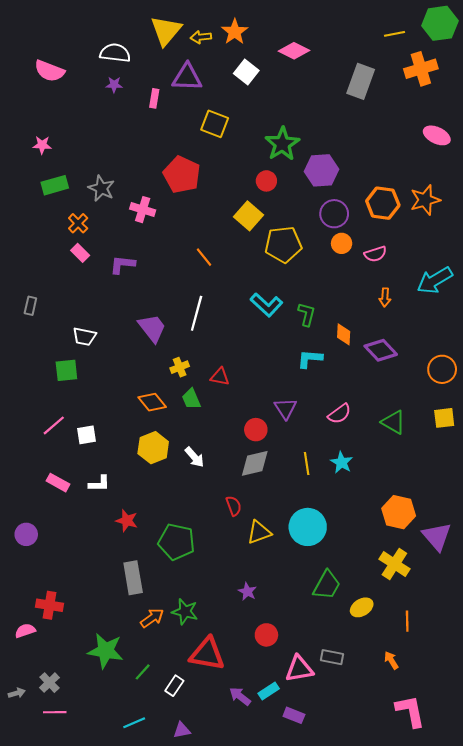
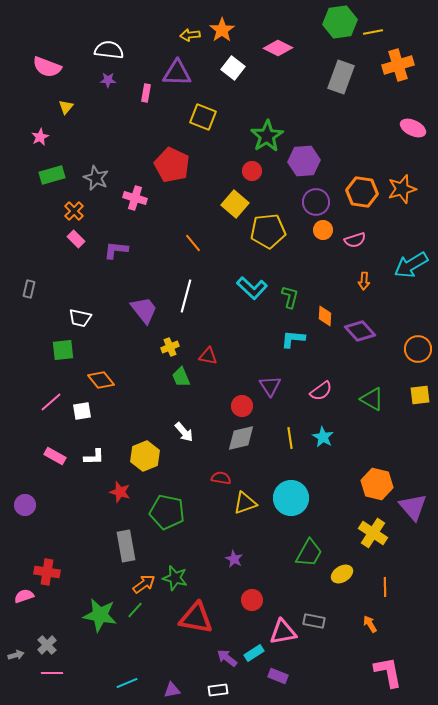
green hexagon: (440, 23) -> (340, 22), moved
yellow triangle: (166, 31) -> (66, 107), moved, size x0.5
pink star: (42, 145) -> (40, 137), turned -30
orange diamond: (152, 402) -> (101, 380), moved
yellow hexagon: (153, 448) -> (145, 456), moved
red semicircle: (234, 506) -> (221, 478), turned -60
green line: (143, 672) -> (135, 610), moved
white rectangle: (174, 686) -> (218, 690), moved, turned 48

